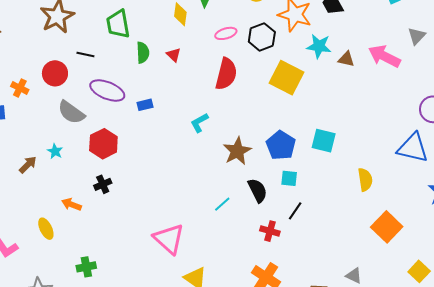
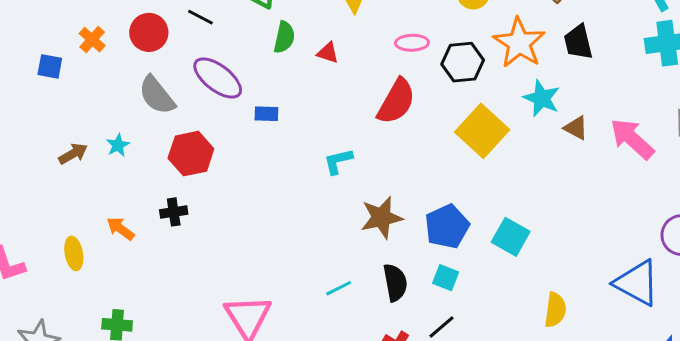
red triangle: (174, 55) -> (328, 53), turned -42

